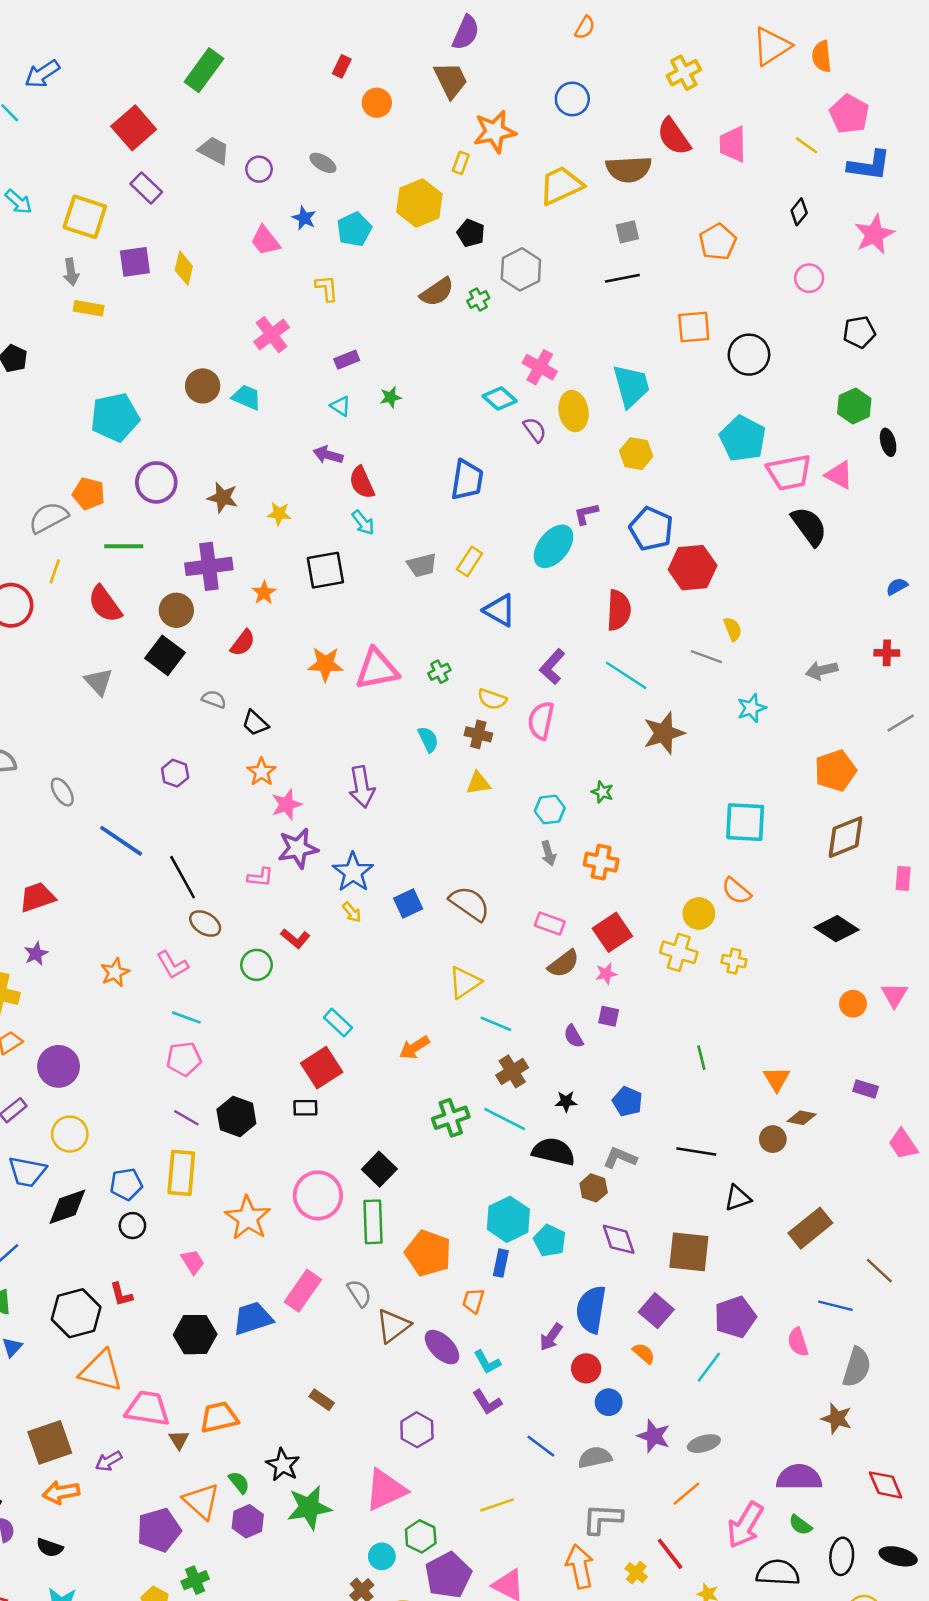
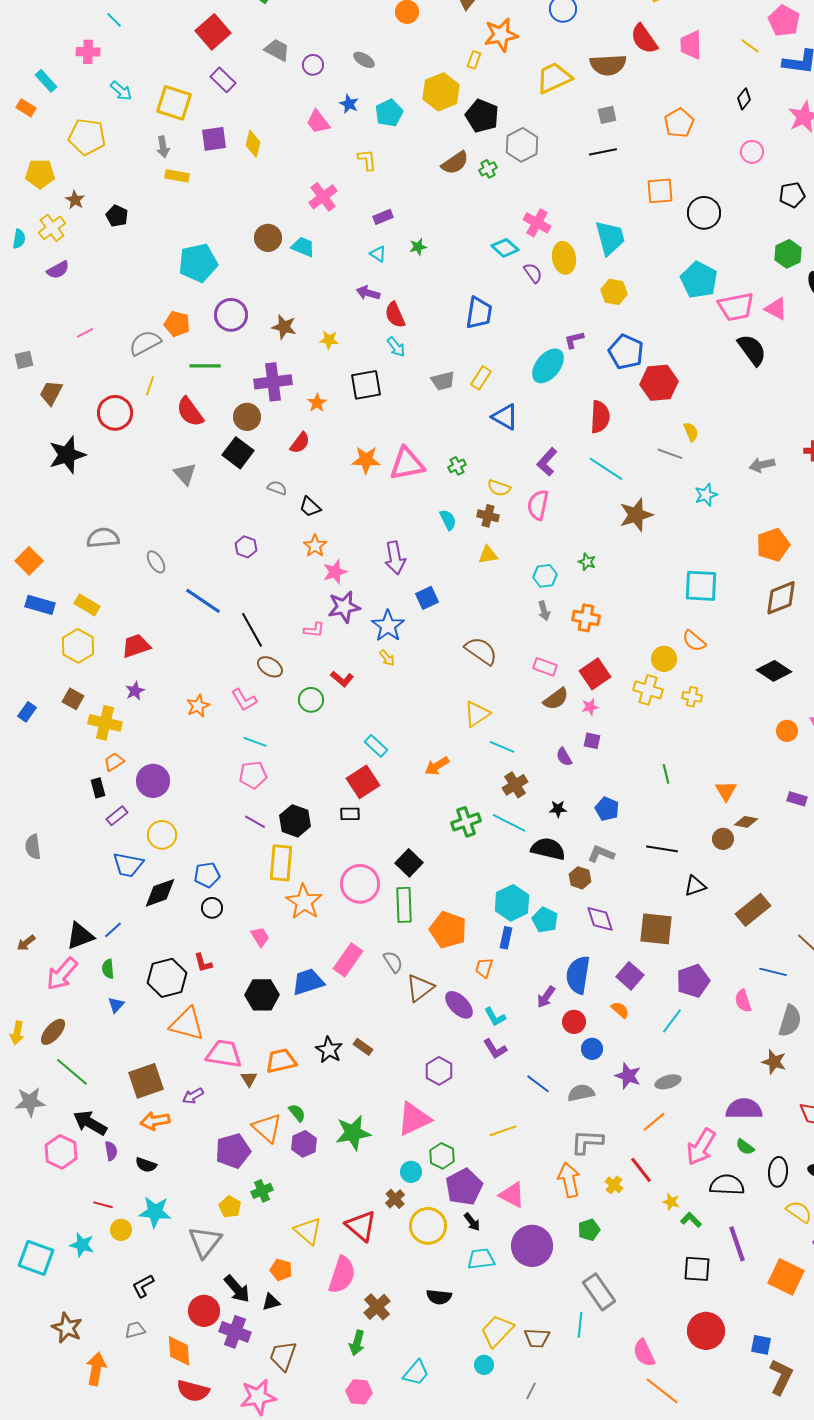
black pentagon: (471, 233) -> (482, 116), size x1.5
blue square: (408, 903) -> (427, 598), moved
yellow rectangle: (181, 1173) -> (281, 863), moved
black star: (283, 1465) -> (329, 1050), moved

